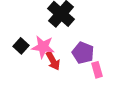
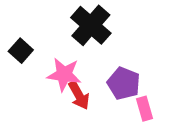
black square: (21, 46) -> (21, 51), moved

